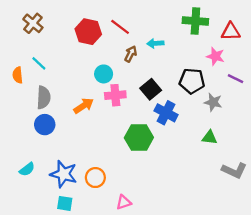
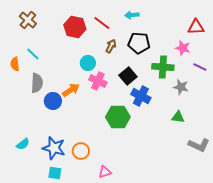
green cross: (195, 21) -> (163, 67), moved
cyan arrow: (155, 43) -> (132, 15), moved
black pentagon: (192, 81) -> (139, 43), moved
pink cross: (115, 95) -> (98, 81), turned 30
blue circle: (45, 125) -> (53, 101), moved

